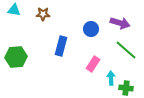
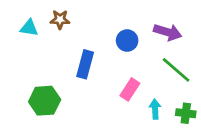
cyan triangle: (14, 10) -> (29, 28), moved
green hexagon: (16, 57) -> (45, 101), moved
green cross: (126, 88) -> (186, 113), moved

